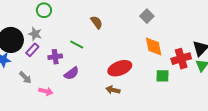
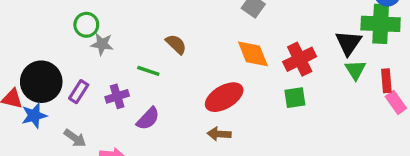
brown semicircle: (97, 22) -> (176, 44), moved
gray star: (35, 34) -> (102, 44), moved
orange diamond: (154, 46) -> (253, 54), moved
red cross: (181, 59) -> (300, 59), moved

